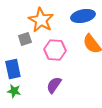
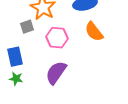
purple semicircle: (54, 85) -> (56, 73), size x1.4

